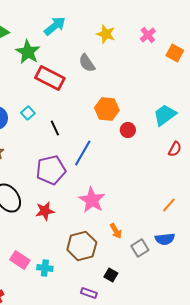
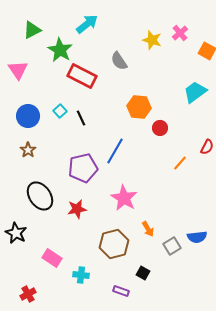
yellow star: (106, 34) -> (152, 40), moved
cyan trapezoid: (165, 115) -> (195, 92), moved
black line: (55, 128) -> (81, 118), moved
orange line: (169, 205) -> (180, 163), moved
cyan cross: (45, 268) -> (81, 275), moved

